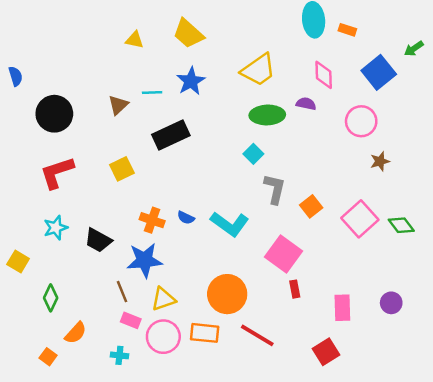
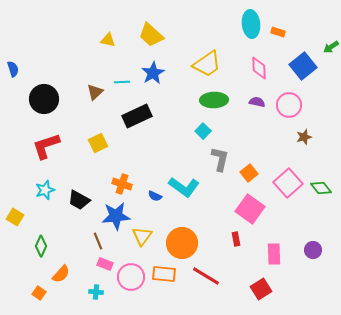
purple semicircle: (306, 104) -> (257, 102), moved
blue semicircle: (186, 218) -> (155, 196), moved
pink square: (284, 254) -> (250, 209), moved
yellow triangle: (163, 299) -> (142, 236), moved, turned -35

